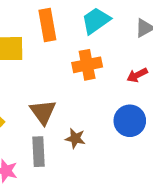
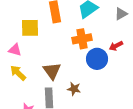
blue circle: (130, 121) -> (97, 59), moved

